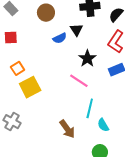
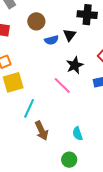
brown circle: (46, 13) -> (36, 21), moved
cyan line: (90, 108) -> (29, 108), moved

